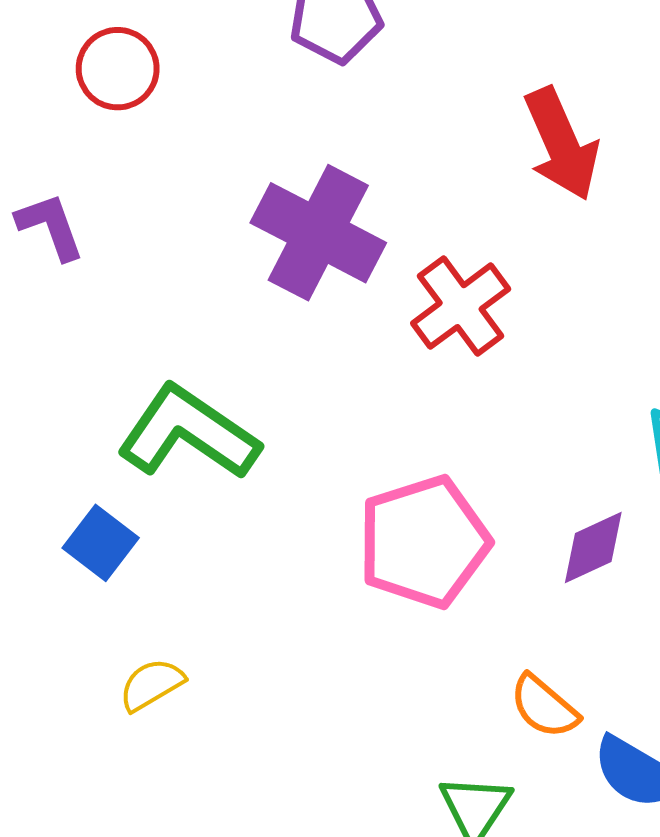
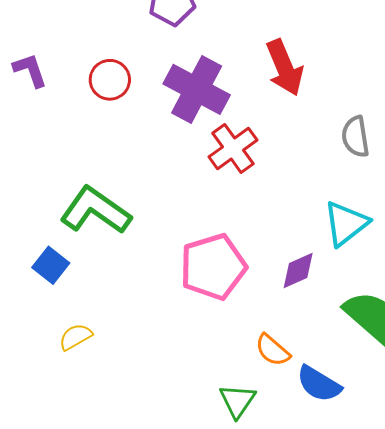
red circle: (118, 69) -> (110, 80), moved
purple L-shape: (50, 226) -> (30, 70), moved
purple cross: (318, 233) -> (197, 89), moved

